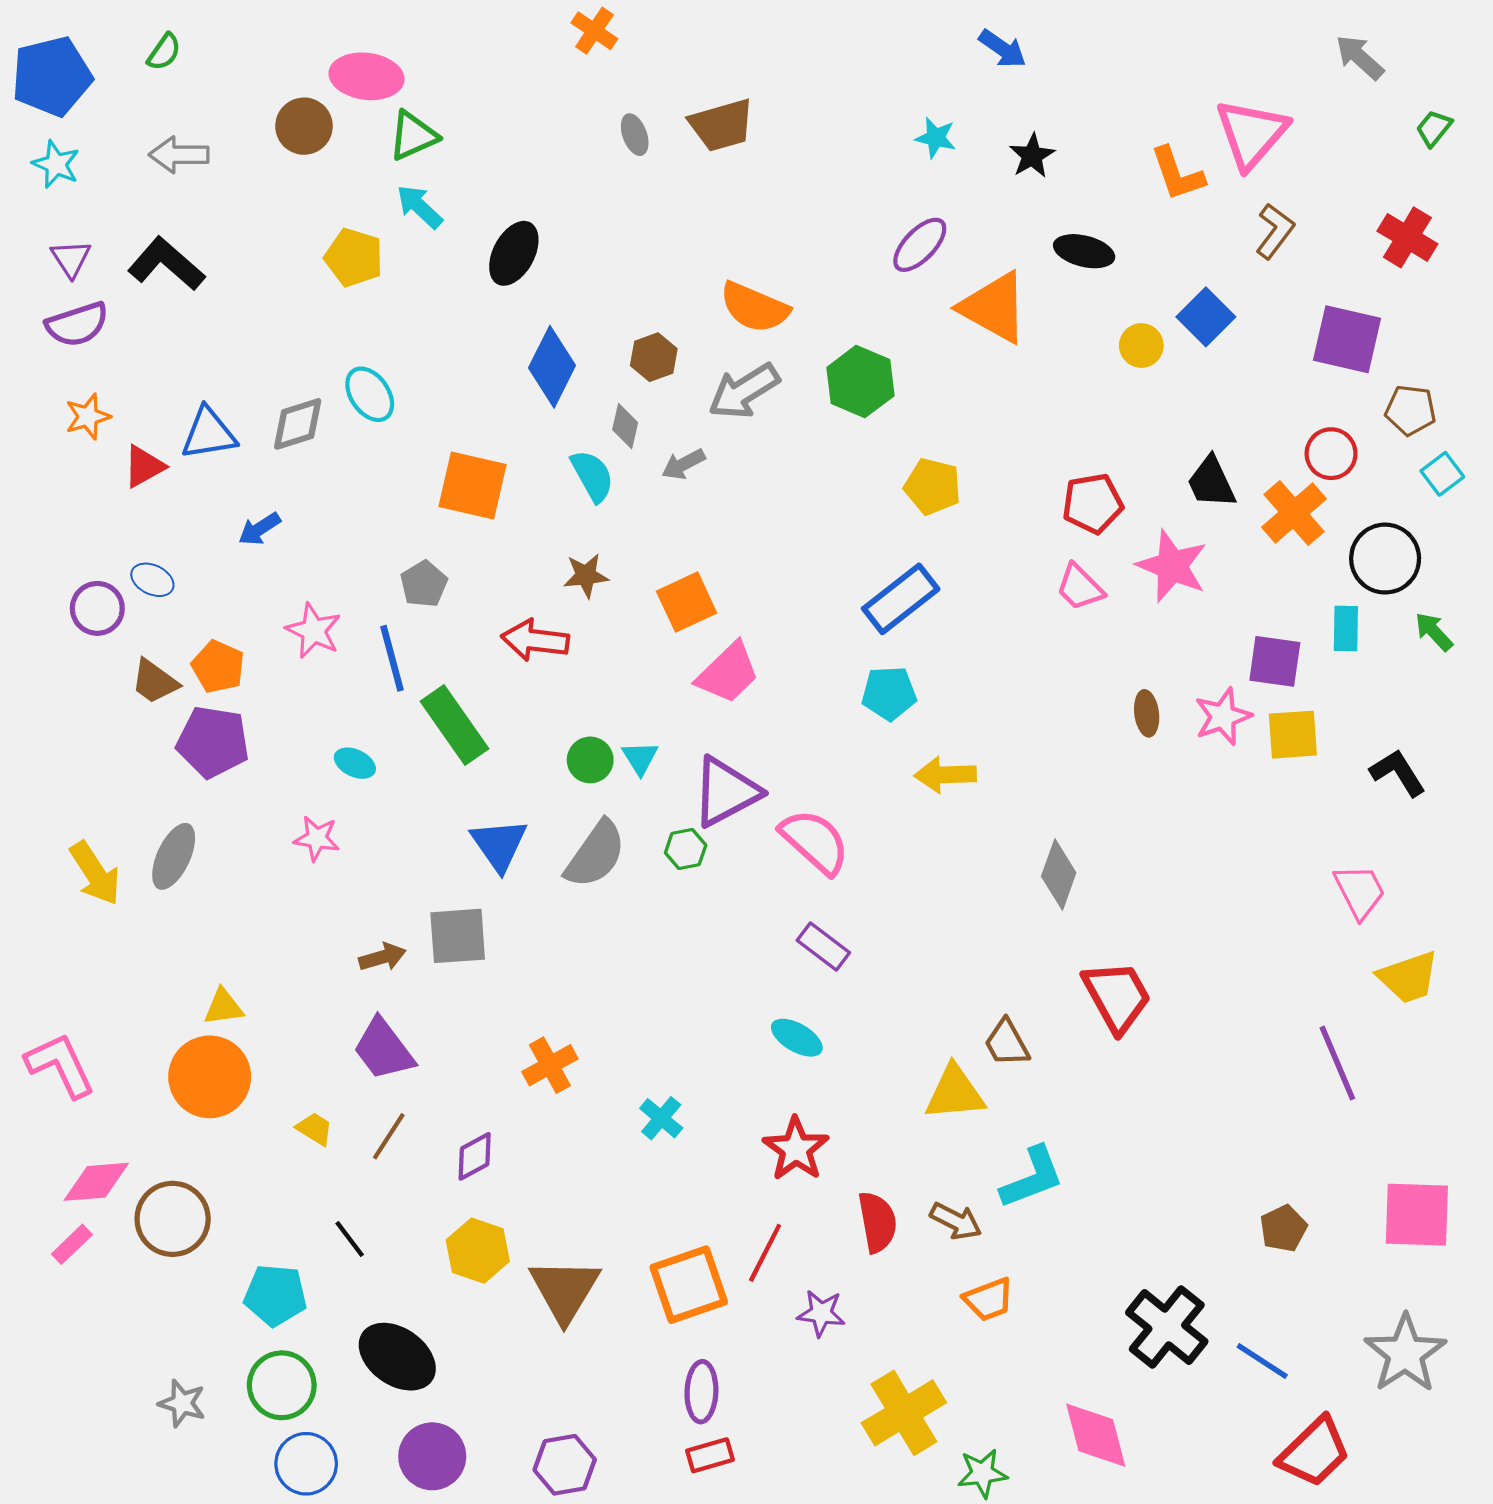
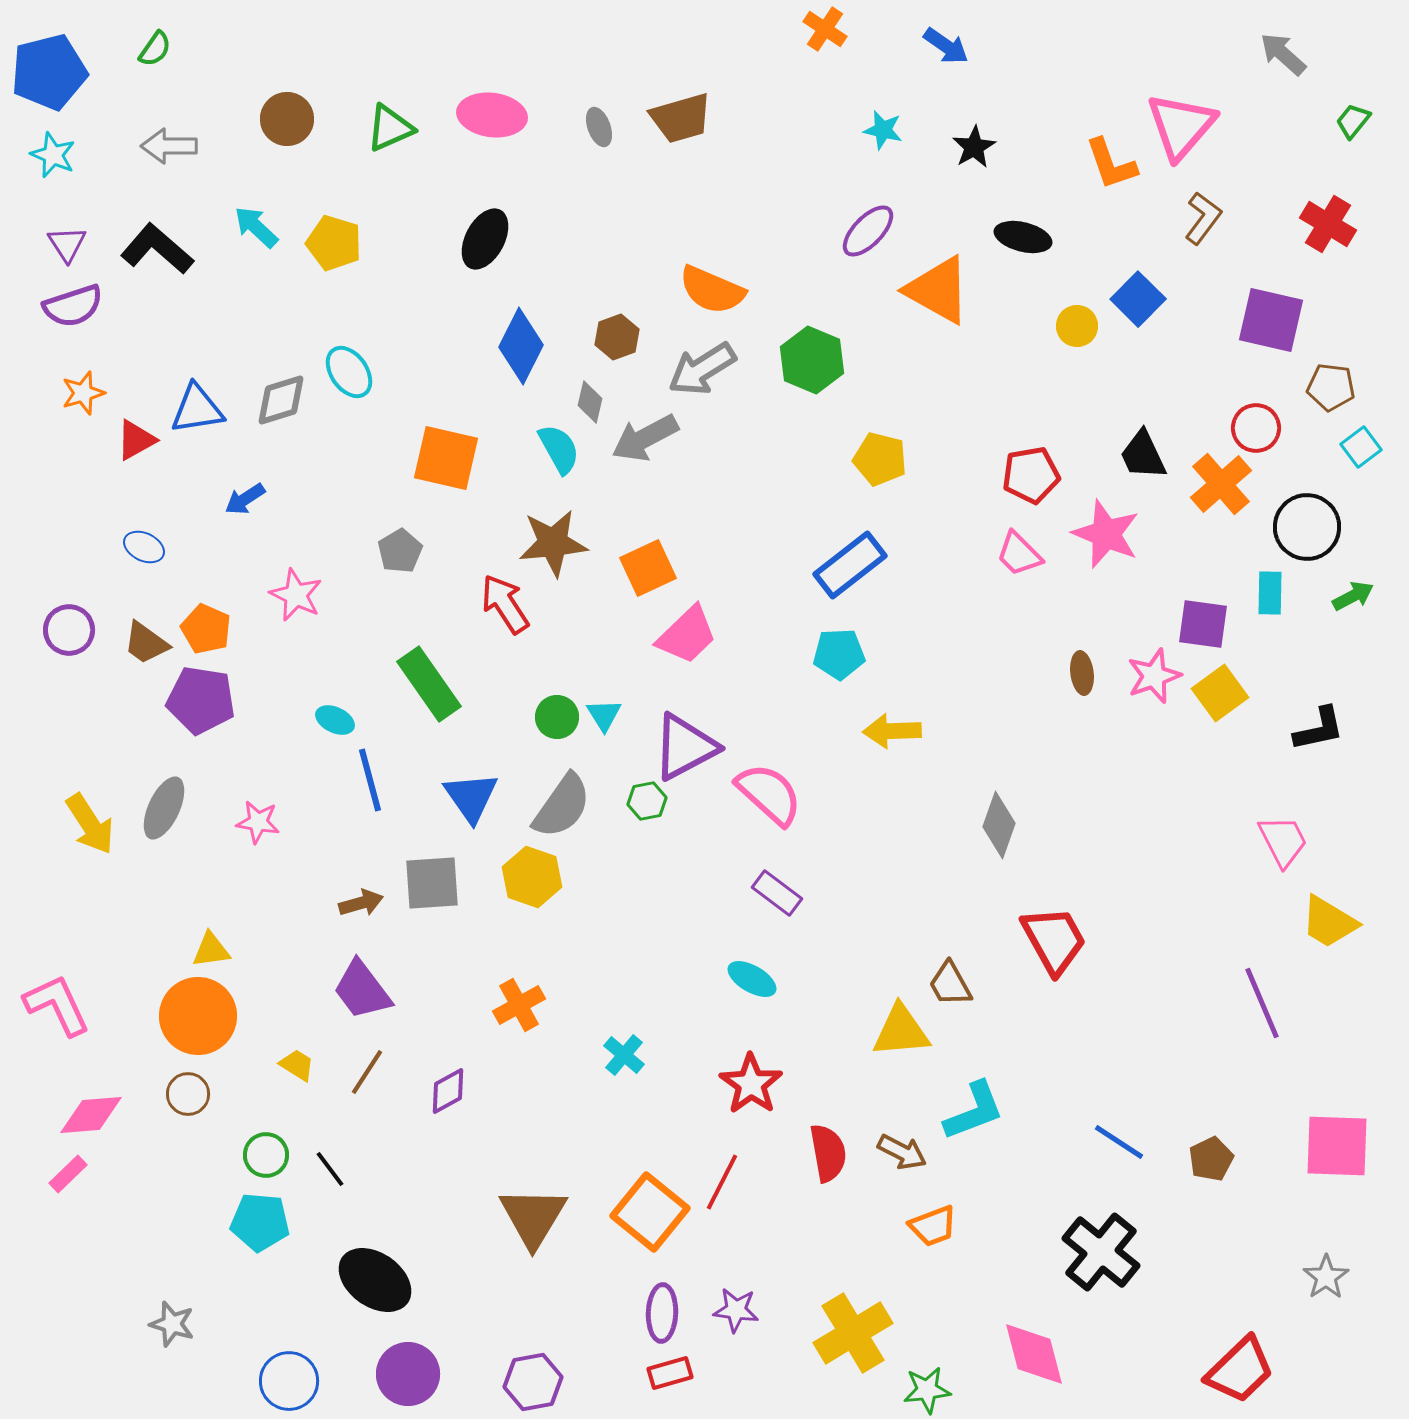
orange cross: (594, 31) -> (825, 29), moved
pink ellipse: (367, 76) -> (492, 115), moved
cyan arrow: (420, 207) -> (256, 227), moved
gray arrow: (683, 464) -> (645, 438), size x1.6
brown star: (586, 576) -> (553, 543), size x1.6
purple circle: (97, 608) -> (69, 630), moved
green arrow: (1434, 632) -> (1353, 596), turned 105
red arrow: (535, 640) -> (505, 604), turned 50
blue line: (392, 658) -> (370, 780), moved
yellow square: (1293, 735) -> (1220, 693), turned -32
black L-shape: (1398, 773) -> (1319, 729), turned 110
pink star: (317, 838) -> (258, 822), moved
yellow trapezoid: (1408, 977) -> (1329, 922), turned 50
brown circle: (173, 1219) -> (188, 1094), moved, size x0.6
yellow hexagon: (478, 1251) -> (532, 877), moved
orange square: (689, 1285) -> (650, 1212), turned -32
purple star: (821, 1313) -> (736, 1310), moved
gray star: (1405, 1353) -> (1326, 1277), size x0.6
blue line: (1262, 1361) -> (1119, 1142), moved
green circle: (282, 1385) -> (266, 1155), moved, size x0.7

